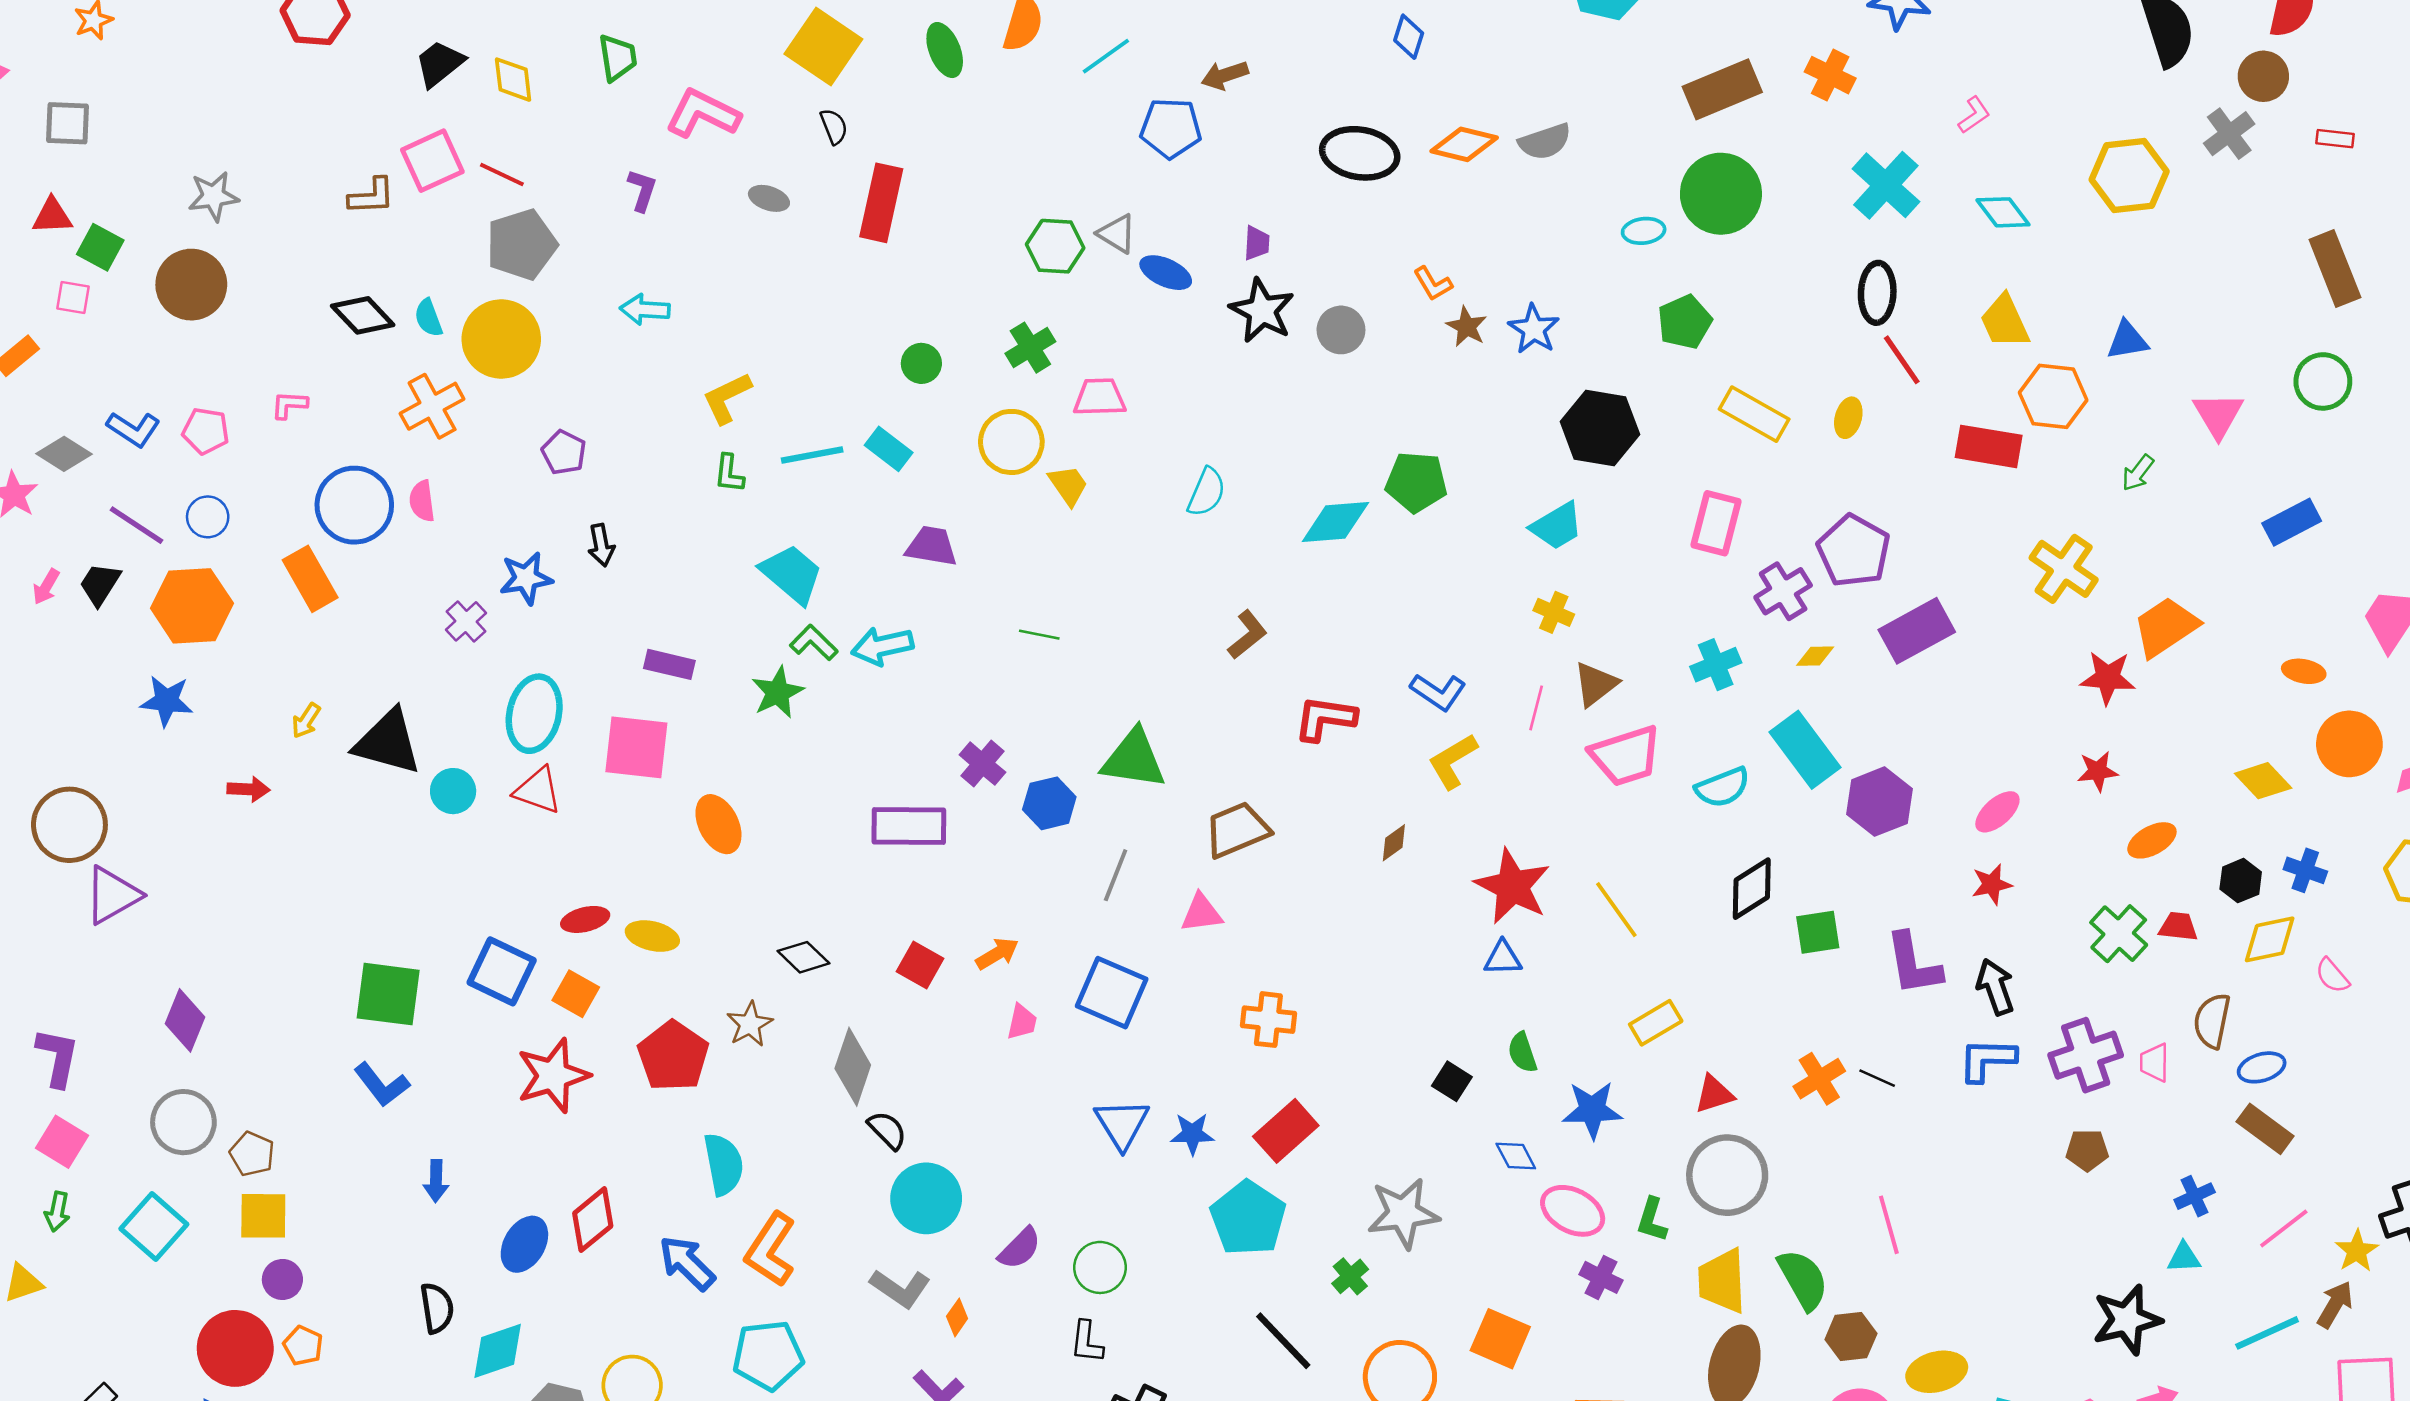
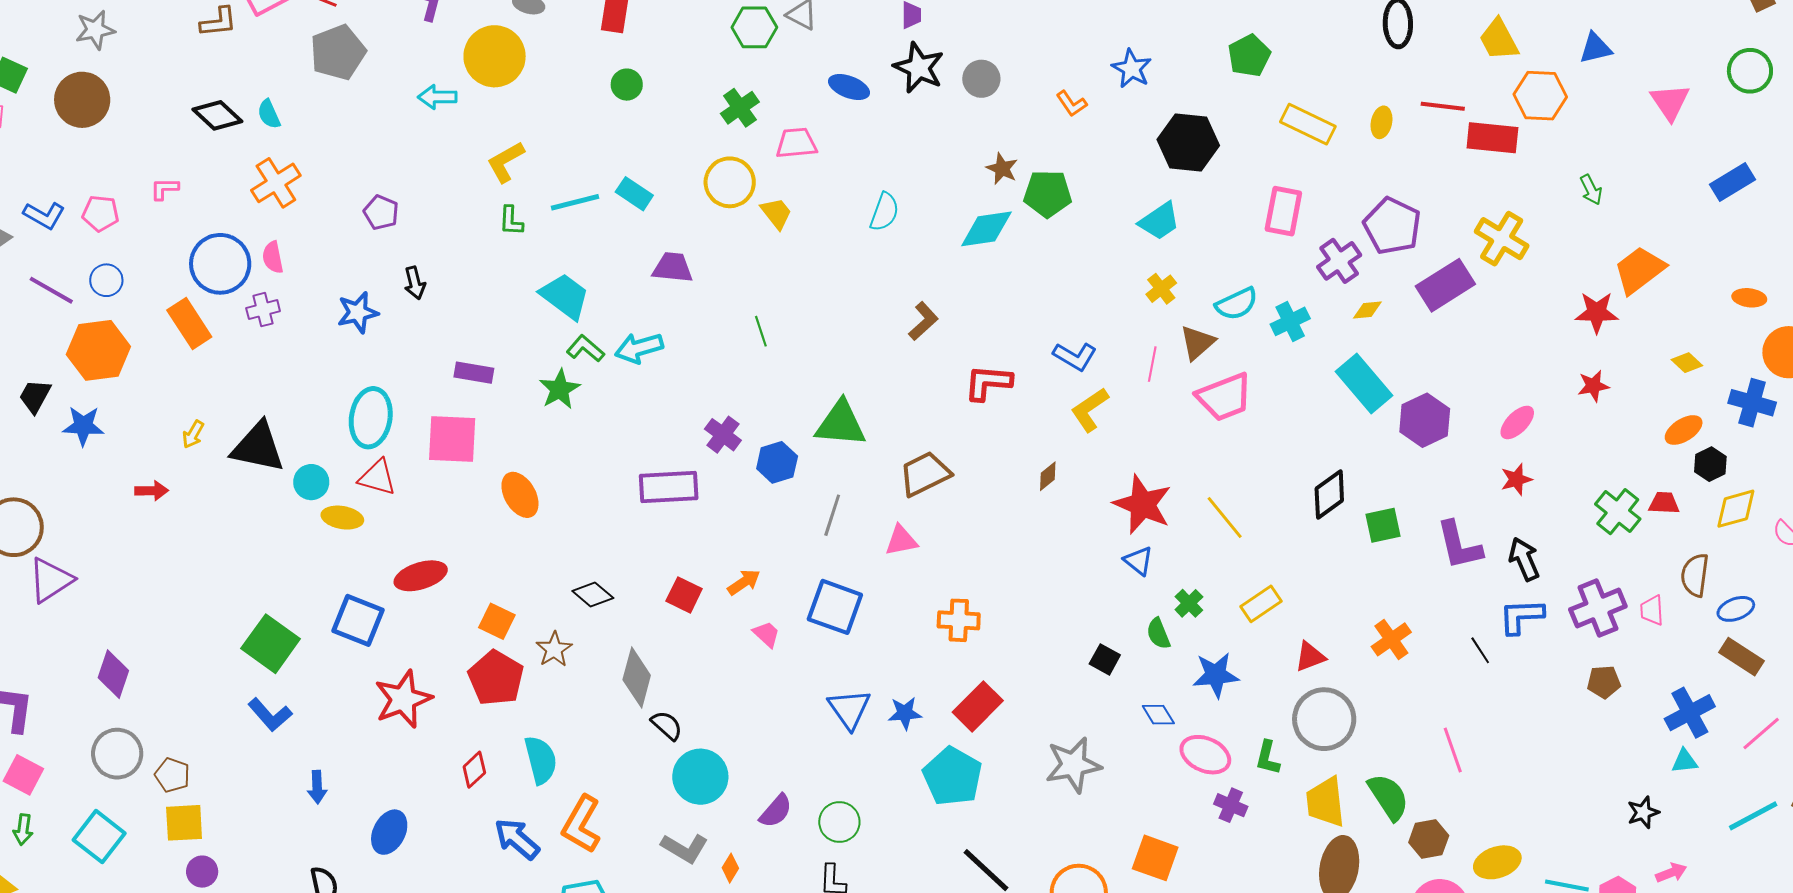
blue ellipse: (1166, 273) -> (849, 87), moved
orange L-shape: (1433, 284) -> (1072, 104), moved
brown star: (1467, 327) -> (1002, 169), moved
yellow circle: (501, 339) -> (495, 56), moved
red line: (1902, 360) -> (1443, 106), moved, turned -45
green circle: (921, 363) -> (627, 85), moved
green arrow: (2138, 473) -> (1591, 190), moved, turned -60
yellow cross: (2064, 569) -> (1502, 239), moved
black trapezoid: (100, 584) -> (35, 396), moved
yellow cross: (1554, 612) -> (1161, 289), turned 32
purple cross: (466, 621) -> (263, 310), moved, turned 32
green line: (1039, 635) -> (761, 331), turned 64
yellow diamond: (2263, 781) -> (1687, 363), moved, size x0.7
cyan semicircle: (1723, 787) -> (1237, 304), moved
orange ellipse: (2152, 840) -> (1684, 430), moved
blue cross: (2305, 870) -> (1752, 403), moved, size x1.4
red ellipse: (585, 919) -> (421, 576), size x1.4
yellow ellipse: (652, 936) -> (342, 518), moved
blue triangle: (1503, 958) -> (1138, 561), turned 44
green square: (388, 994) -> (271, 644), turned 32
orange square: (576, 994) -> (497, 621), moved
pink trapezoid: (1022, 1022) -> (766, 634), turned -56
black line: (1877, 1078) -> (1480, 650), moved, turned 36
blue cross: (2195, 1196) -> (1690, 713), size x1.6
red diamond: (593, 1220) -> (474, 770), moved, size x0.7
green cross: (1350, 1276) -> (1189, 603), moved
black star: (2127, 1320) -> (1643, 812), size x0.6

